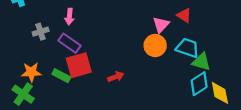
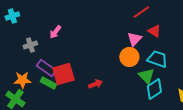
pink arrow: (69, 17) -> (55, 32), turned 32
purple rectangle: (69, 43) -> (46, 68), moved
green triangle: (201, 62) -> (146, 76), moved, turned 30
cyan diamond: (199, 84) -> (154, 89), moved

